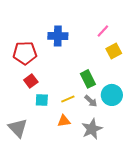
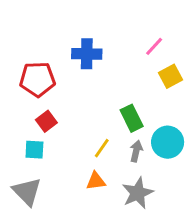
yellow line: (68, 99) -> (102, 148), turned -32
cyan square: (42, 100) -> (34, 150), moved
gray arrow: (91, 101) -> (136, 151), turned -120

